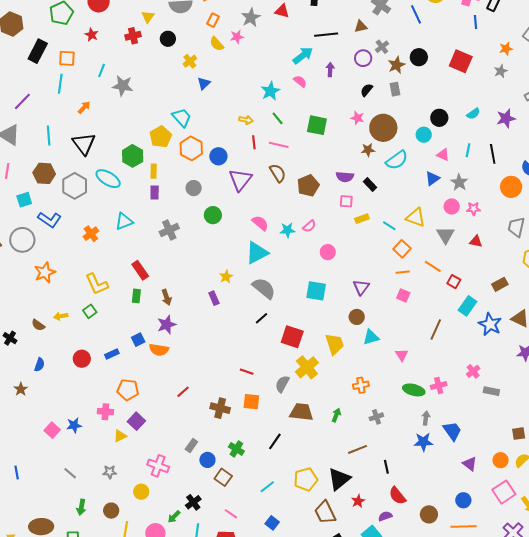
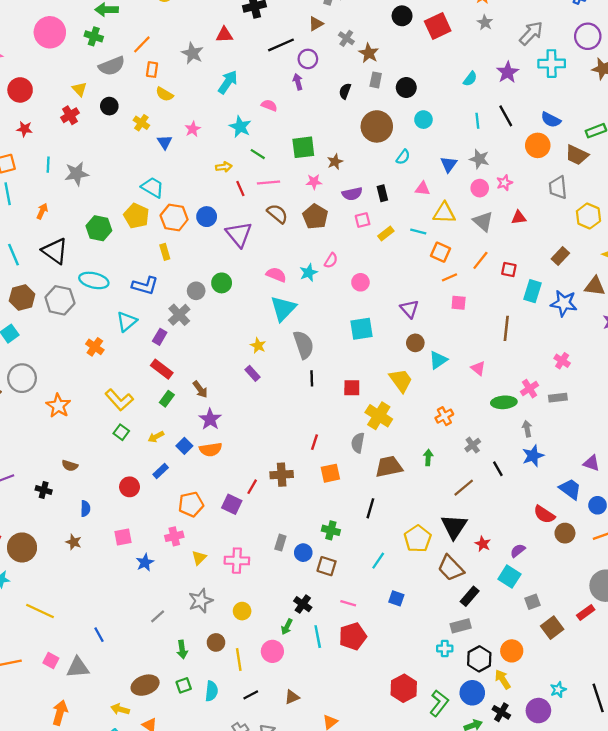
pink star: (237, 37) -> (193, 129), moved
cyan arrow: (303, 55) -> (228, 82), moved
black circle: (419, 57) -> (402, 16), moved
purple circle: (363, 58) -> (308, 59), moved
red square: (461, 61) -> (438, 26), turned -30
gray rectangle: (395, 89) -> (376, 80), turned 40
pink star: (357, 118) -> (314, 182), moved
black circle: (439, 118) -> (406, 88), moved
brown star: (368, 150) -> (335, 162), moved
pink triangle: (443, 155) -> (423, 189), moved
green hexagon: (133, 156) -> (99, 228), moved
cyan semicircle: (397, 160) -> (403, 157), size x0.6
yellow rectangle: (154, 171) -> (165, 252), moved
black rectangle: (370, 184) -> (382, 193), turned 48
gray circle: (194, 188) -> (196, 291), moved
purple rectangle: (155, 192) -> (160, 337), moved, turned 48
blue L-shape: (50, 220) -> (145, 286), moved
orange line: (433, 266) -> (480, 260), turned -66
gray semicircle: (264, 288) -> (304, 345), turned 50
green rectangle: (136, 296) -> (167, 399), turned 48
yellow arrow: (61, 316) -> (156, 437), moved
black line: (262, 318) -> (312, 378), turned -32
red square: (292, 337) -> (352, 388), size x0.7
red line: (247, 372) -> (314, 442), turned -72
gray rectangle: (491, 391) -> (558, 398), moved
brown cross: (220, 408) -> (282, 475), moved
purple square: (136, 421) -> (232, 504), moved
pink square: (52, 430) -> (123, 537), moved, turned -35
blue trapezoid: (452, 431) -> (570, 489), moved
pink cross: (158, 466) -> (237, 561), moved
black line: (386, 467) -> (498, 469), moved
gray star: (110, 472) -> (201, 601), size x1.5
gray line: (70, 473) -> (158, 616), turned -64
red semicircle: (397, 496) -> (544, 514), moved

